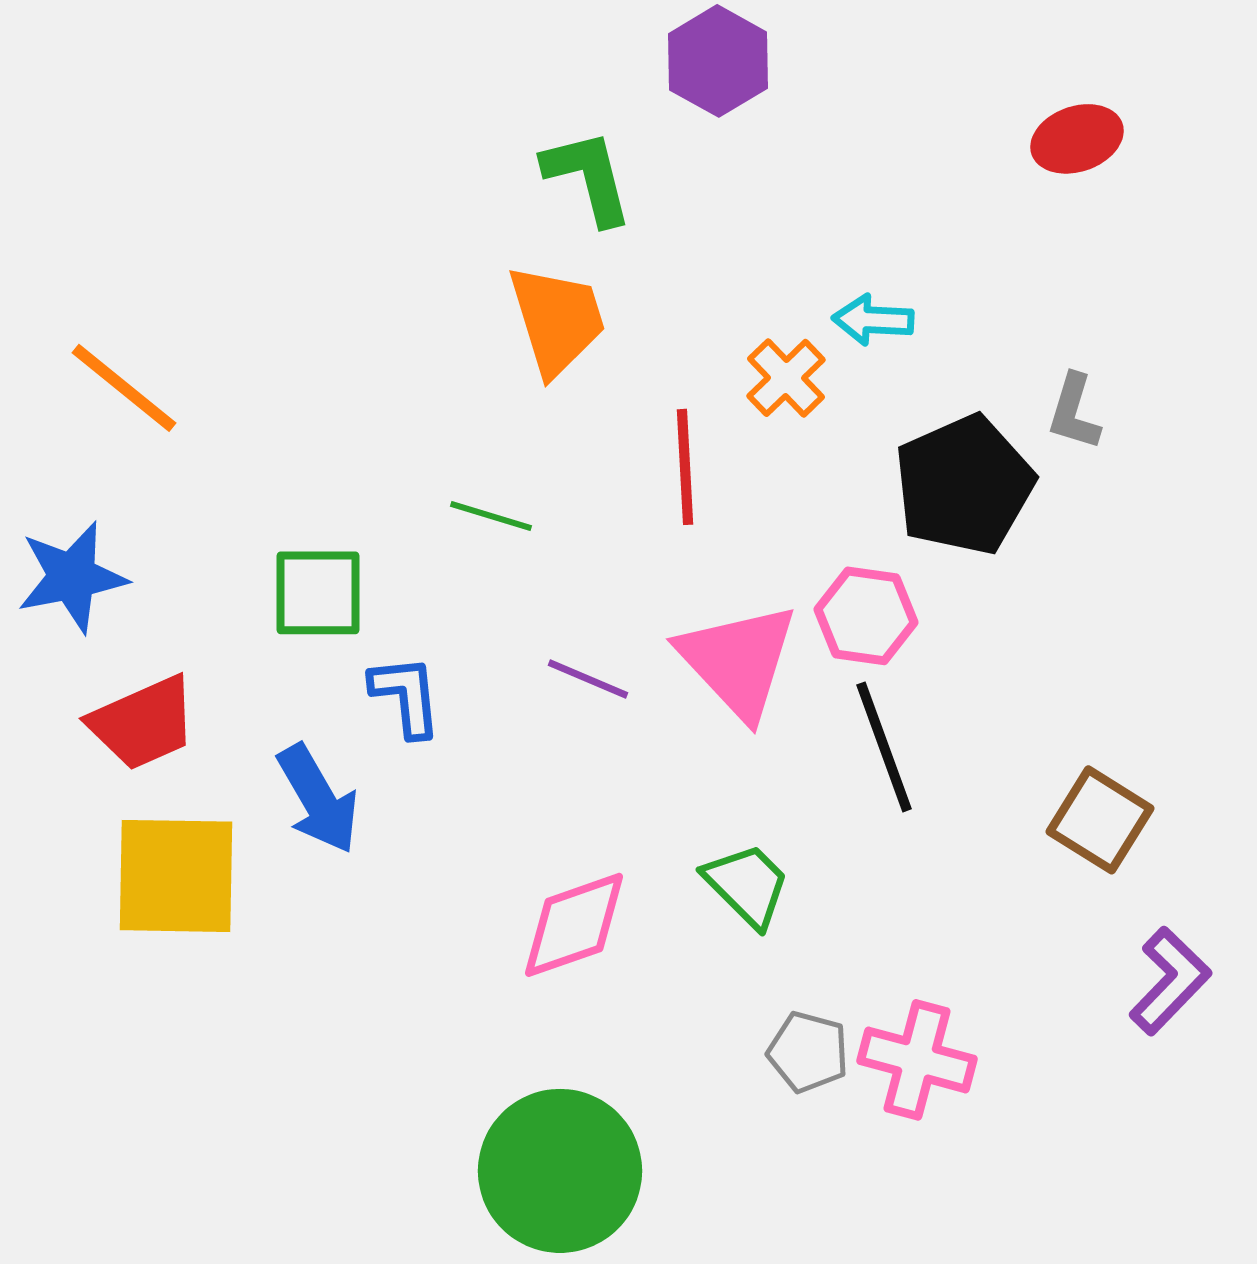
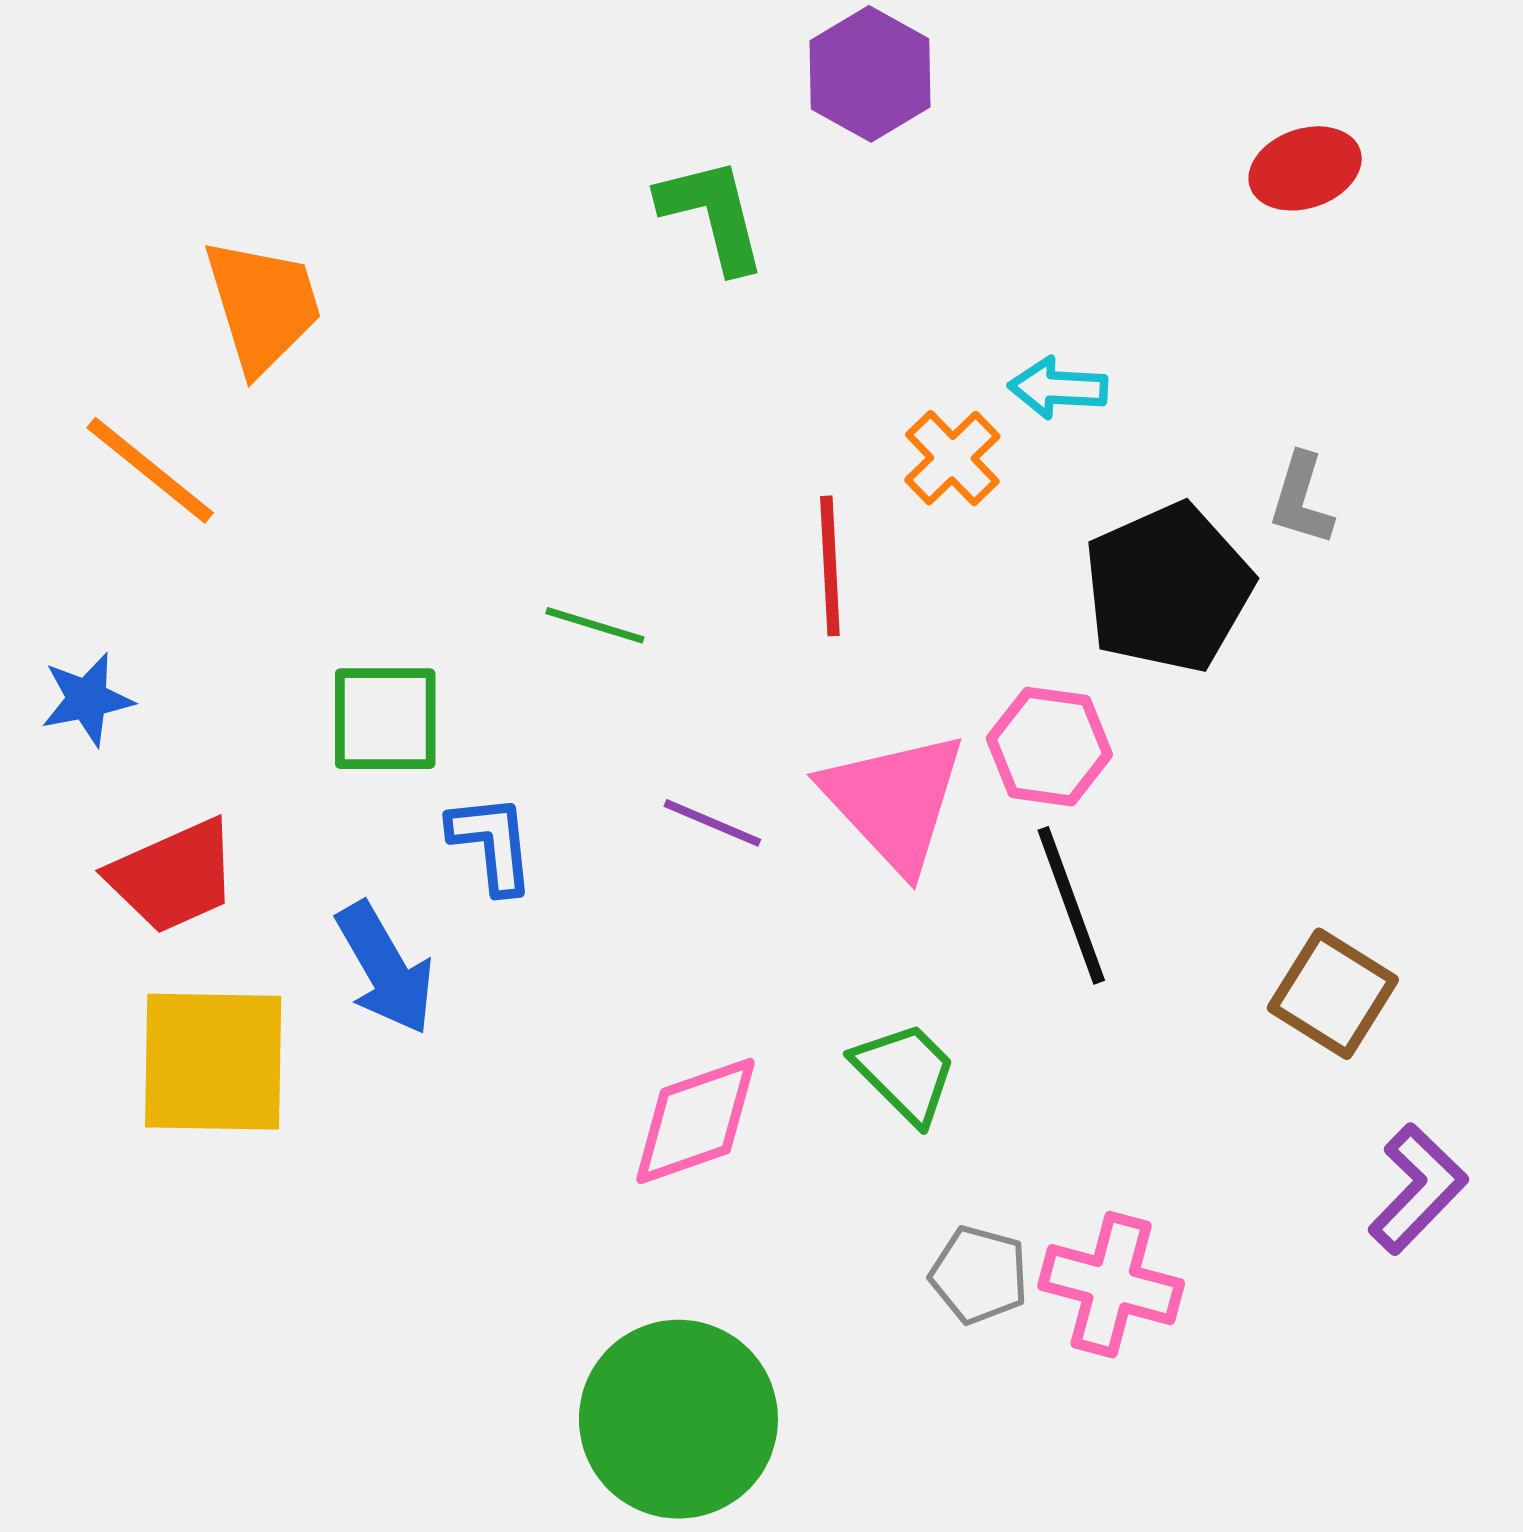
orange trapezoid: (557, 320) -> (263, 305), moved
blue star: (72, 577) -> (87, 699), size x0.7

